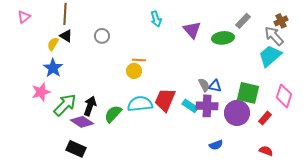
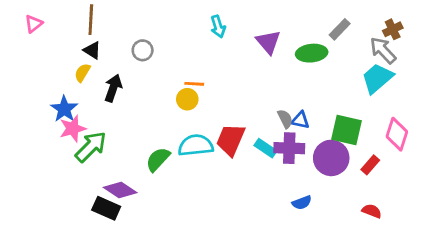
yellow semicircle: (53, 44) -> (82, 73), moved
blue star: (53, 68) -> (64, 109), moved
pink star: (41, 92) -> (73, 129), moved
black arrow: (90, 106) -> (113, 88), moved
purple diamond: (82, 122) -> (120, 190), moved

